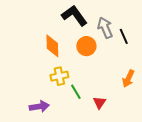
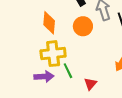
yellow cross: (59, 76) -> (53, 54), size x1.4
purple arrow: (39, 106) -> (44, 77), moved

